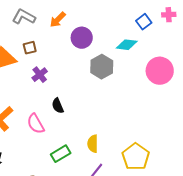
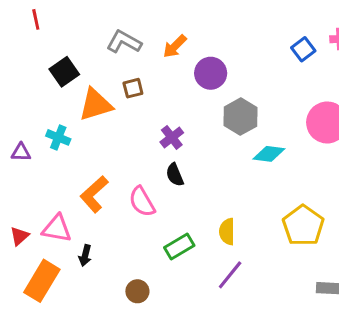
cyan diamond: (127, 45) -> (269, 154), moved
purple cross: (40, 75) -> (172, 137), moved
yellow pentagon: (136, 157) -> (303, 226), moved

